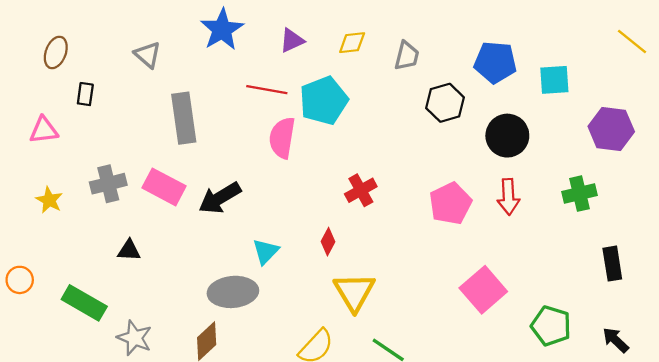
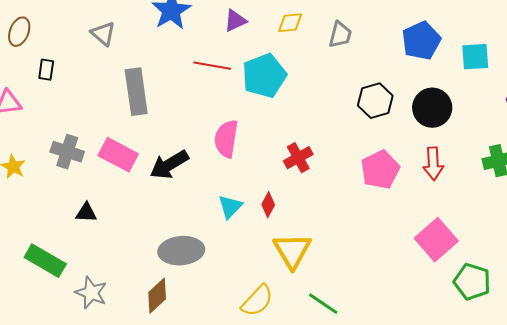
blue pentagon: (495, 62) -> (421, 41), turned -30
black hexagon: (445, 103) -> (375, 101), moved
pink semicircle: (282, 138) -> (226, 139), moved
gray cross: (108, 184) -> (67, 152), turned 32
cyan triangle: (266, 251) -> (230, 207), moved
pink square: (483, 290) -> (436, 240), moved

